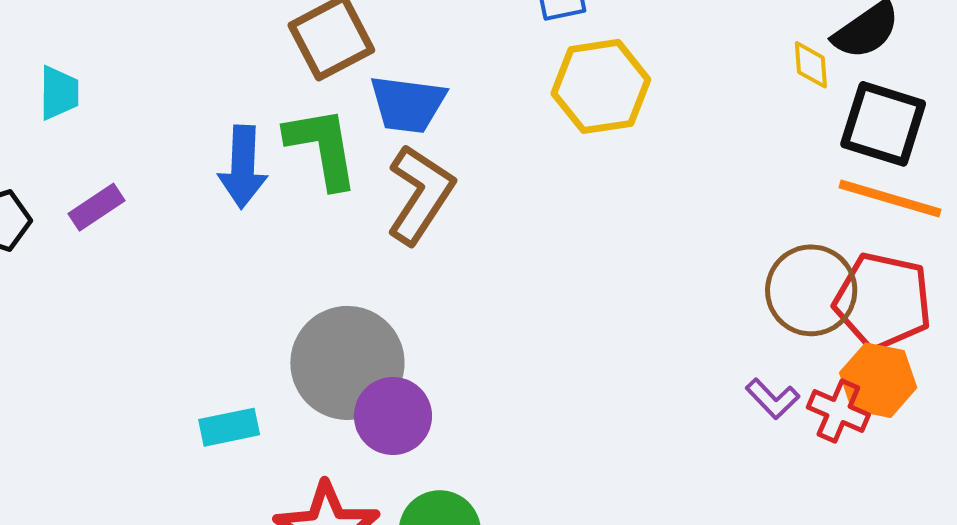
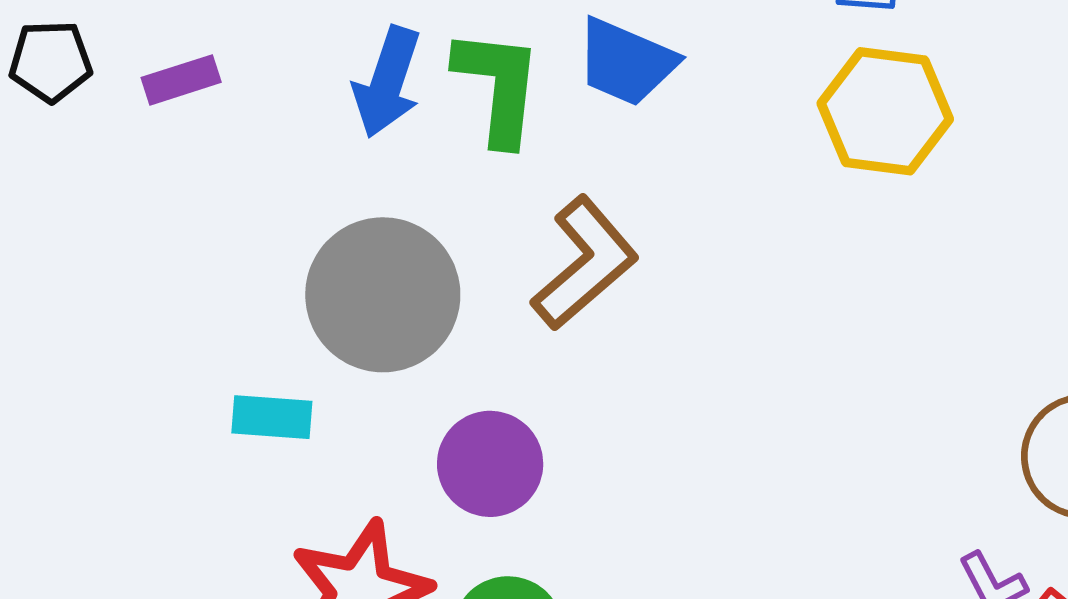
brown L-shape: (420, 194) -> (585, 263), moved
gray circle: (347, 363) -> (383, 295), moved

